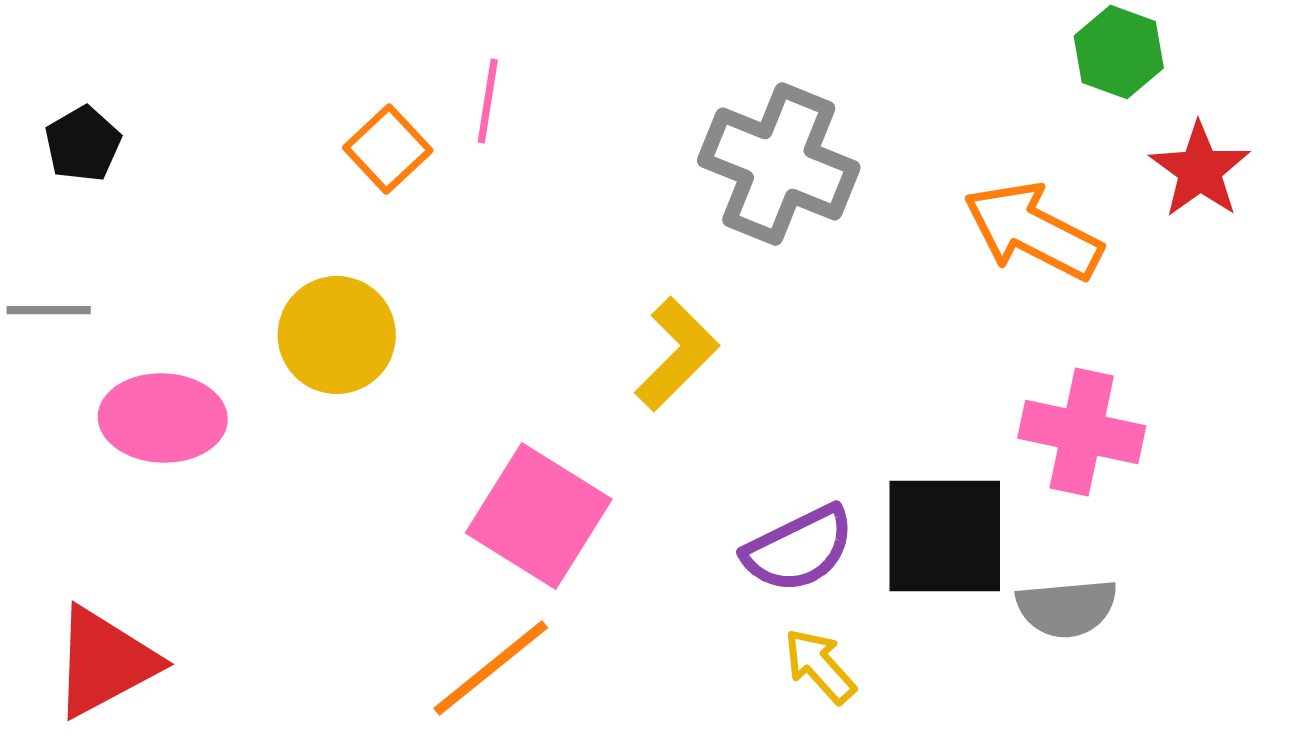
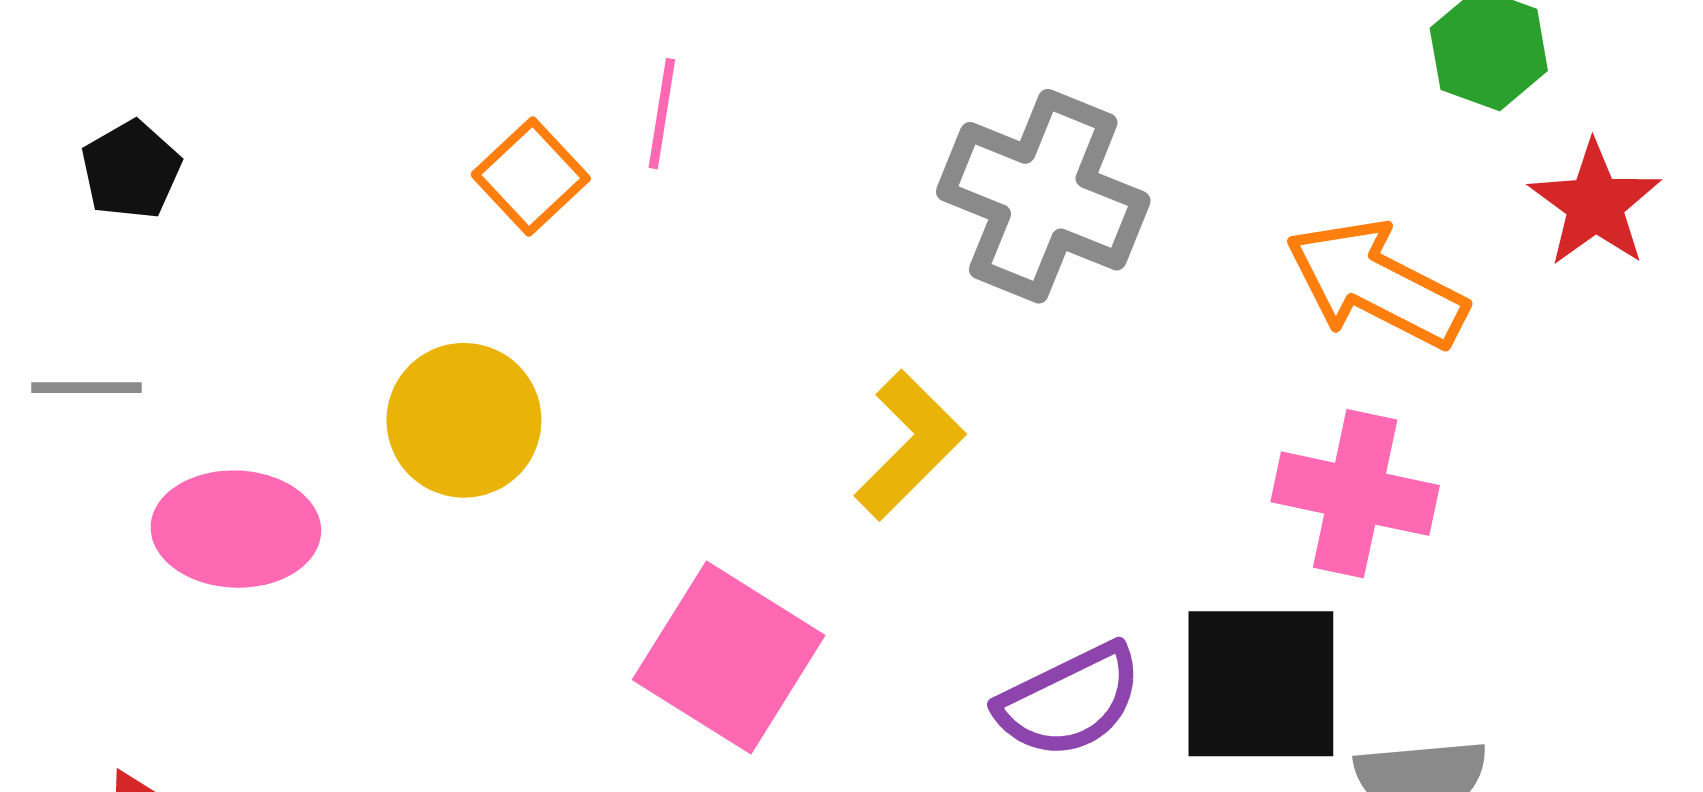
pink cross: (1082, 432) -> (1355, 494), moved

